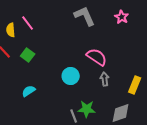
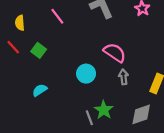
pink line: (28, 23) -> (57, 16), moved
green star: (87, 109) -> (104, 110), turned 30

